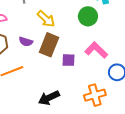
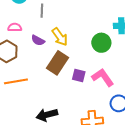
purple semicircle: (26, 42) -> (38, 40), moved
purple square: (69, 60) -> (79, 75), moved

